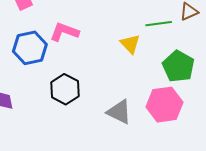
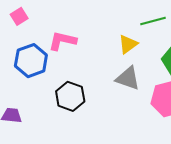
yellow triangle: (130, 44) -> (128, 44), turned 45
gray triangle: (119, 112) -> (128, 78), moved

